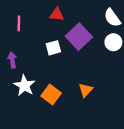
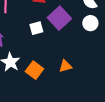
orange triangle: (86, 90) -> (65, 66), turned 32

